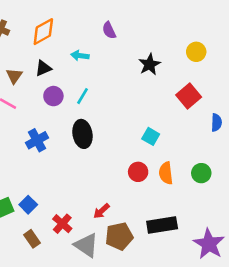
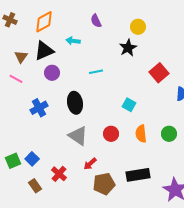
yellow circle: (196, 52) -> (138, 27), moved
black triangle: (43, 68) -> (44, 51), size x1.5
cyan line: (82, 96) -> (96, 72), moved, turned 48
red circle: (138, 172) -> (111, 134), moved
gray triangle: (86, 245) -> (78, 136), moved

